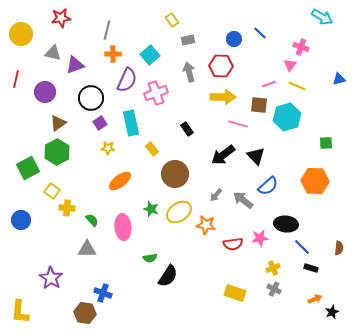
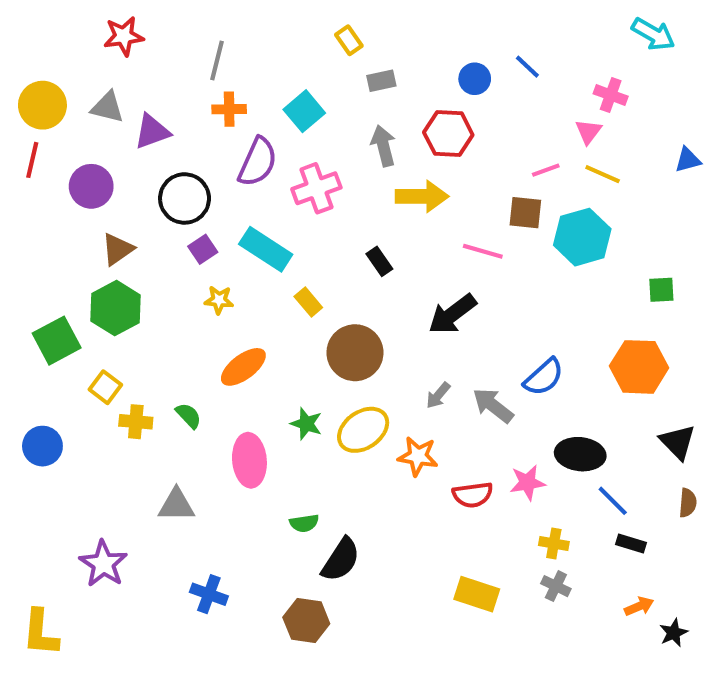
yellow circle: (21, 34) -> (42, 105), moved
yellow arrow: (223, 97) -> (422, 196), moved
cyan rectangle: (131, 123) -> (266, 249), turned -45
black triangle: (256, 156) -> (678, 442), moved
green semicircle: (92, 220) -> (189, 416), moved
yellow cross: (273, 268) -> (554, 543), turned 32
brown hexagon: (85, 313) -> (306, 621), moved

